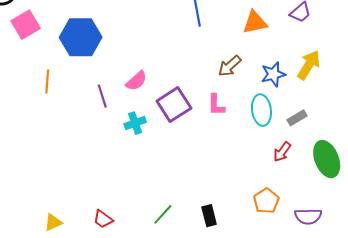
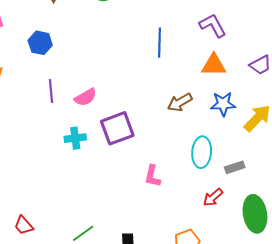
blue hexagon: (81, 37) -> (40, 43), size x0.6
blue star: (273, 74) -> (223, 104), moved
purple line: (102, 96) -> (51, 91), moved
pink L-shape: (216, 105) -> (152, 176), moved

